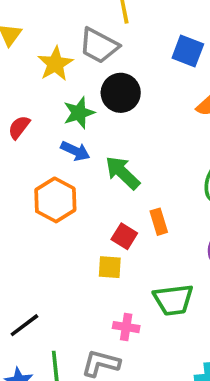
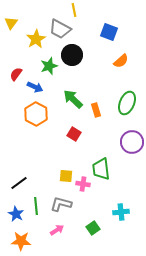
blue arrow: (75, 151) -> (35, 87), moved
orange rectangle: (159, 222) -> (96, 110), moved
yellow square: (110, 267) -> (66, 176), moved
green trapezoid: (173, 300) -> (101, 169), turned 90
pink cross: (126, 327) -> (83, 184), moved

